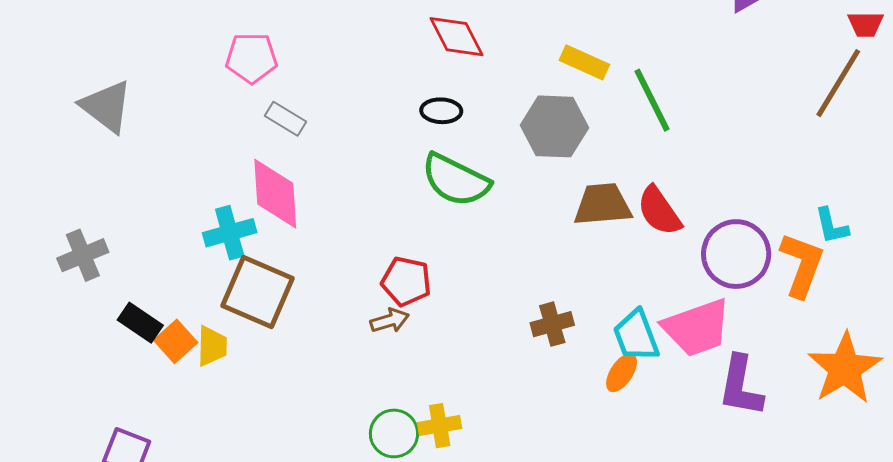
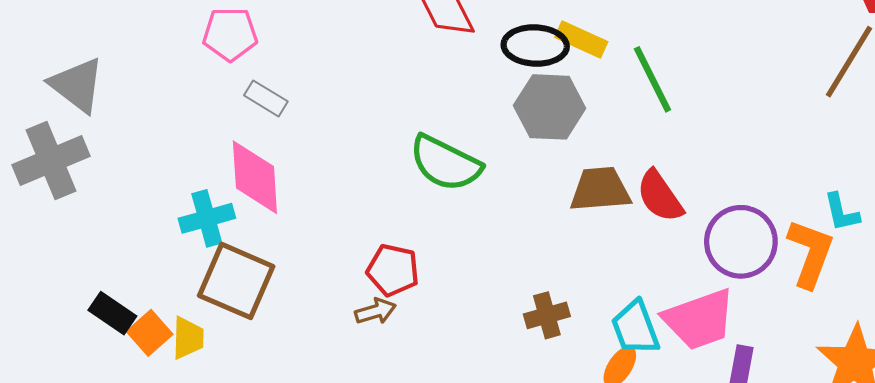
black ellipse: (441, 111) -> (535, 46), moved, size x1.5
gray cross: (83, 255) -> (51, 161), moved, size x1.4

